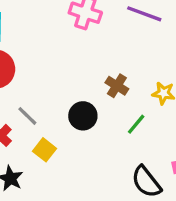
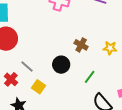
green line: (136, 124) -> (90, 77), moved

